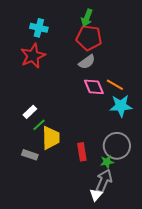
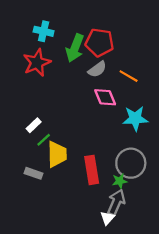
green arrow: (87, 18) -> (75, 48), moved, size x1.4
orange line: (115, 85) -> (129, 76), moved
red rectangle: (82, 152) -> (92, 170), size x1.4

